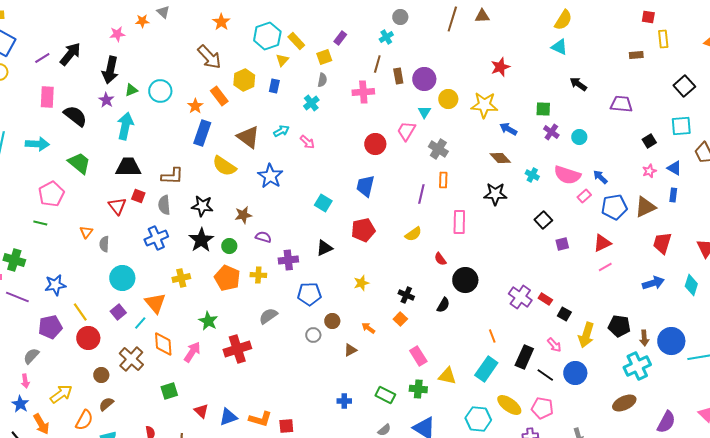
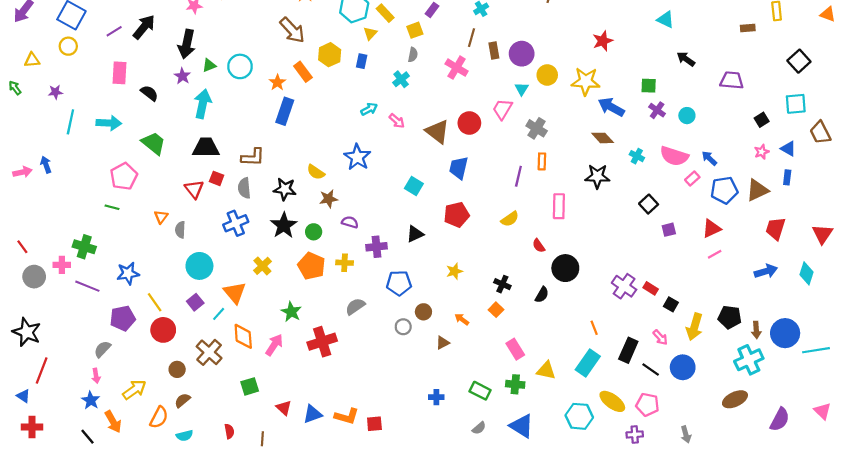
pink cross: (363, 92) -> (457, 68), turned 35
black semicircle: (75, 116) -> (149, 93), size x0.7
blue arrow: (508, 129) -> (611, 107), size x1.4
brown triangle: (248, 137) -> (437, 132), moved
yellow semicircle: (224, 166) -> (316, 172), moved, size x0.7
yellow cross: (181, 278) -> (262, 266), turned -30

